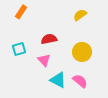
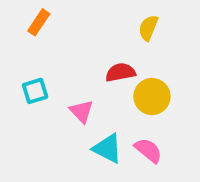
yellow semicircle: (80, 15) -> (148, 28), turned -32
red semicircle: (49, 39) -> (120, 72), moved

